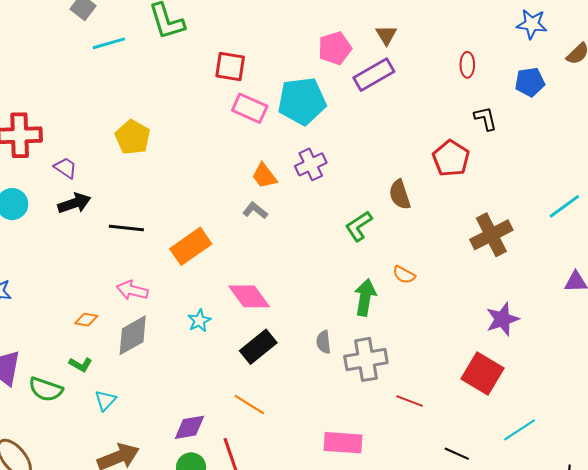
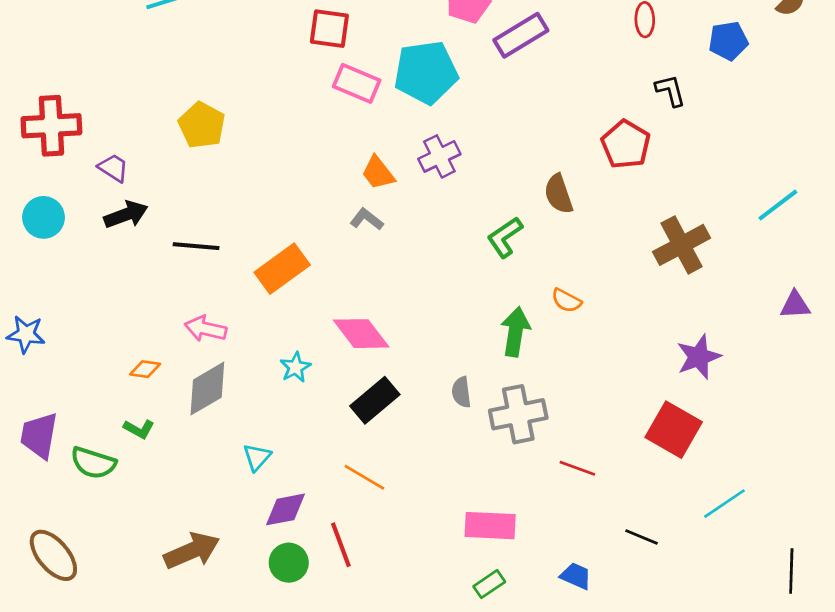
cyan triangle: (105, 400) -> (257, 457), moved

